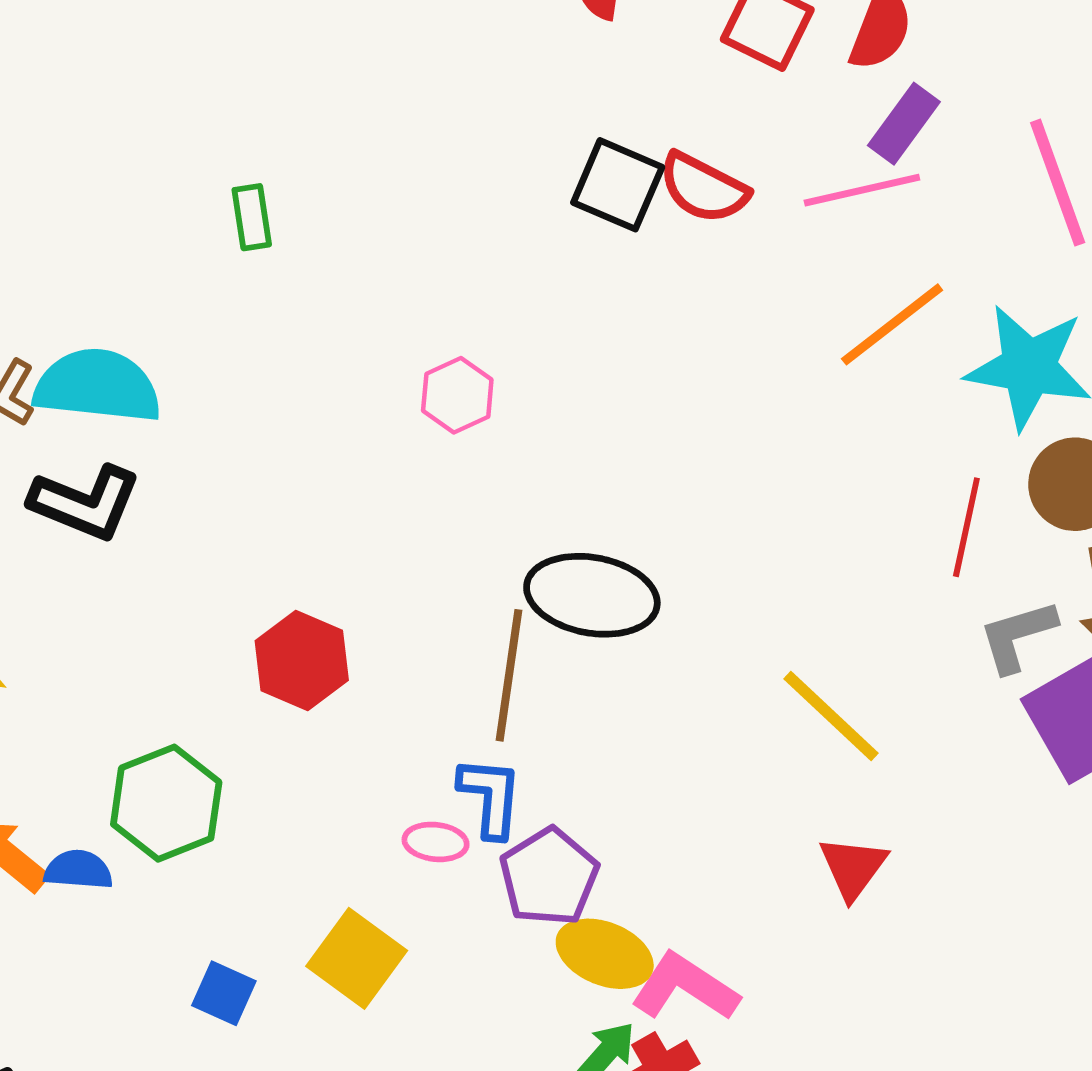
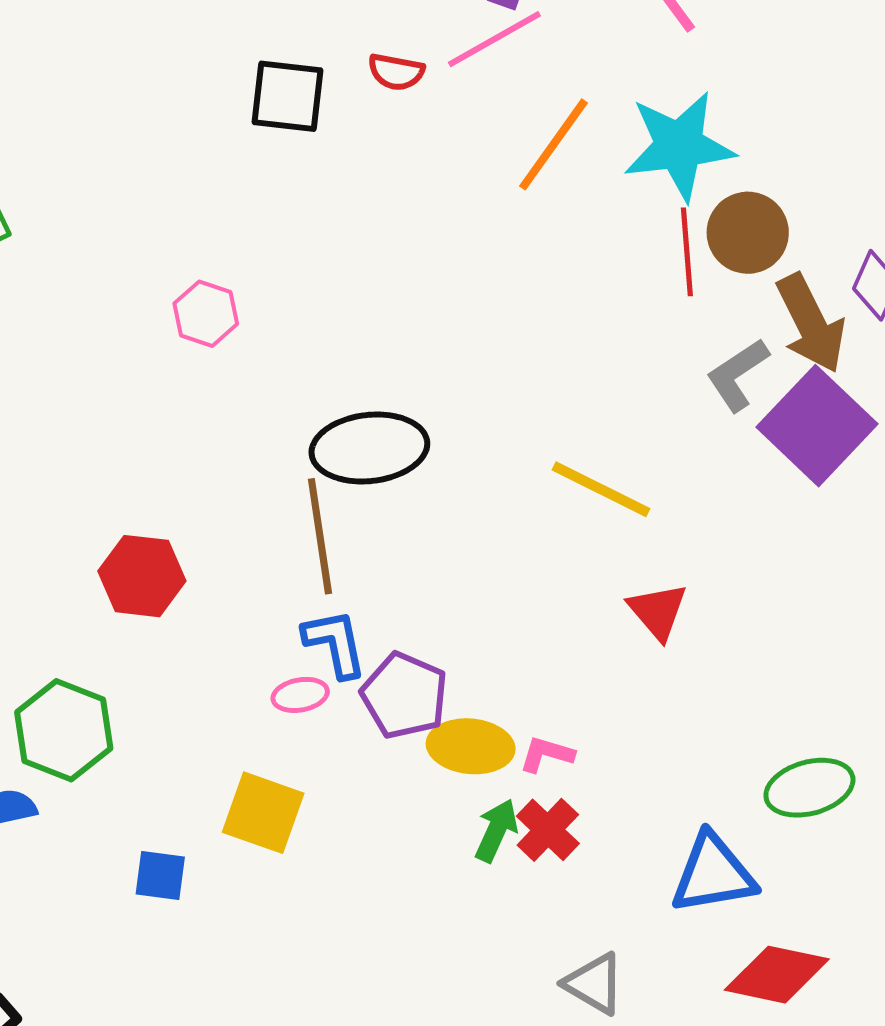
red semicircle: (704, 188) -> (396, 72), moved, size x0.7
red line: (966, 527) -> (687, 252), moved
pink L-shape: (685, 987) -> (547, 754), size x0.6

